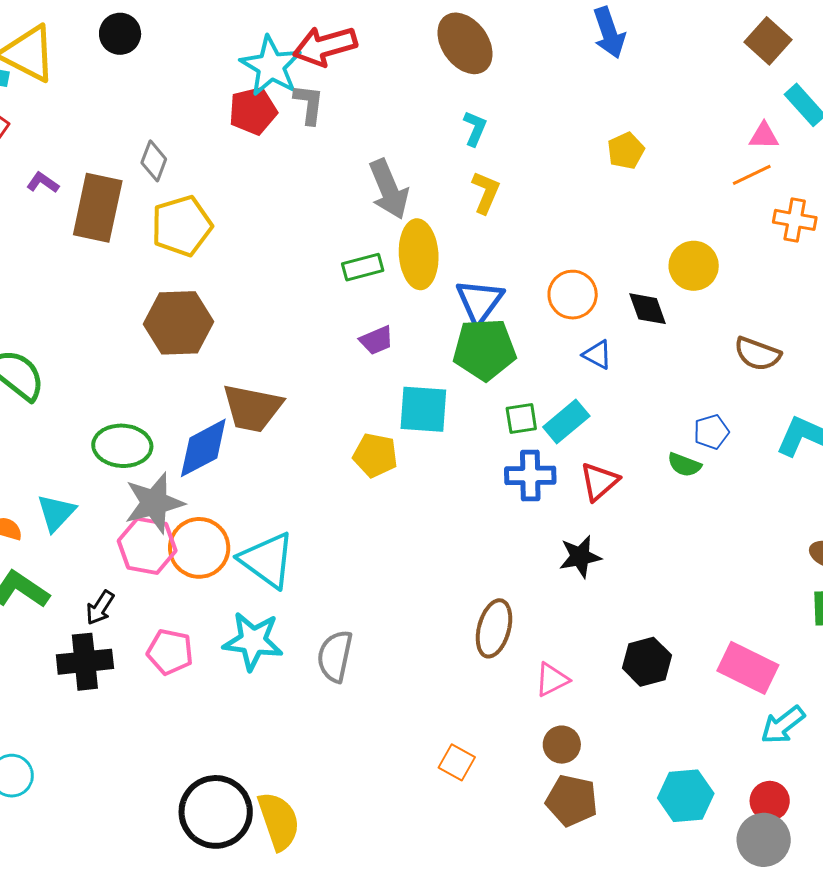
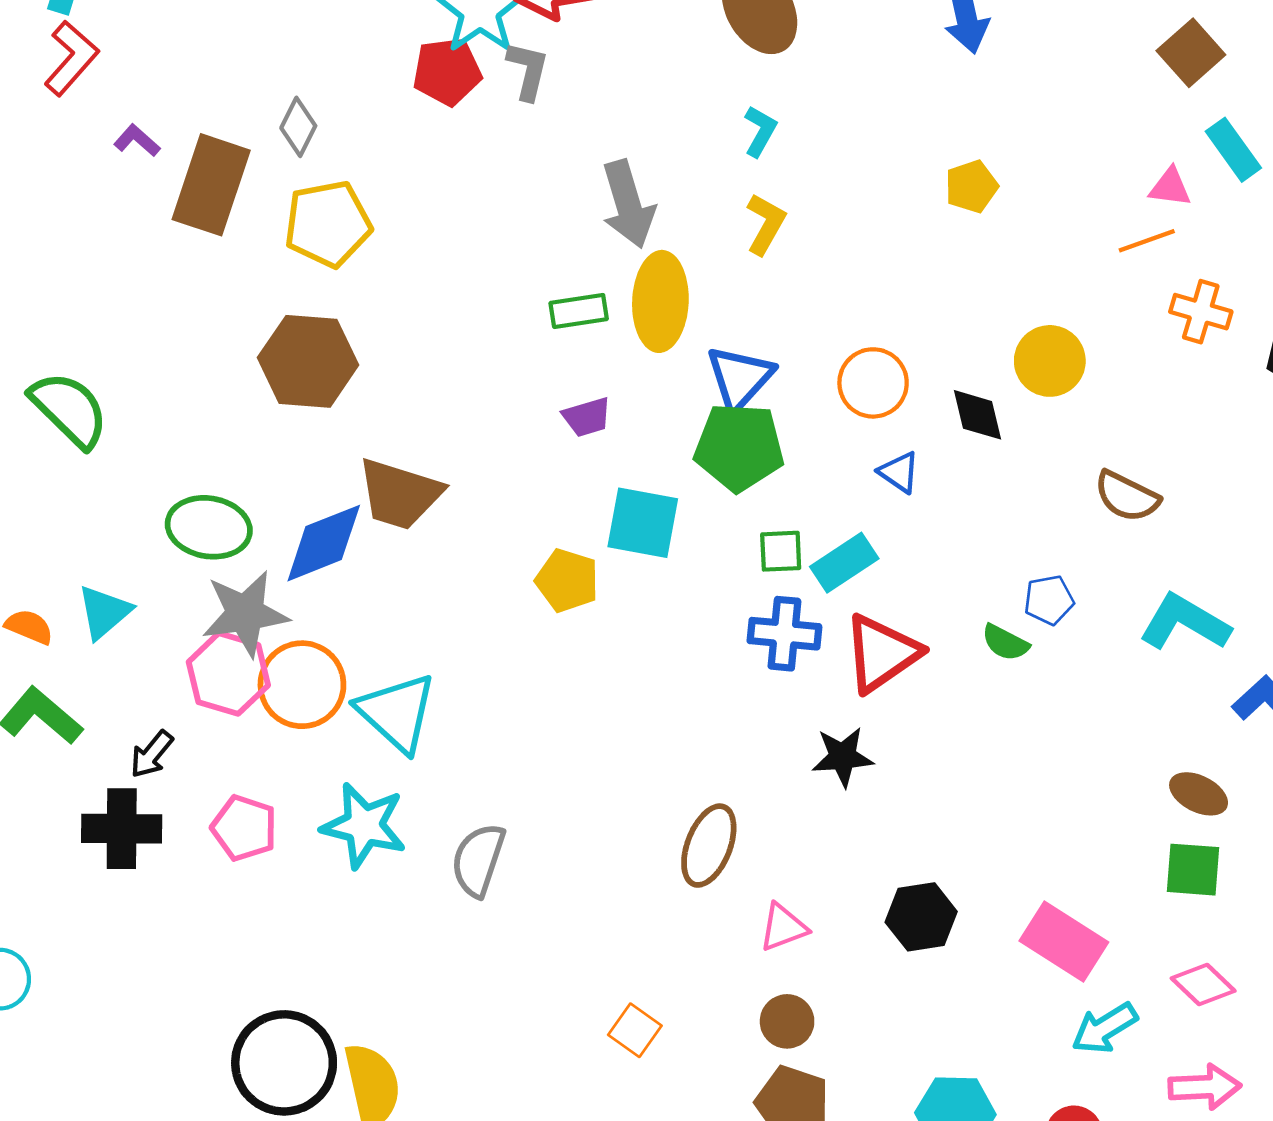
red triangle: (599, 482) -> (882, 653), size x1.4

